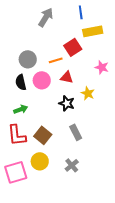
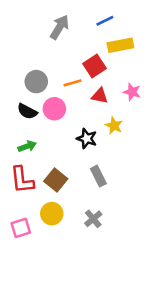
blue line: (81, 12) -> (105, 21), turned 72
red triangle: (67, 77) -> (100, 96), moved
black semicircle: (21, 82) -> (27, 111), turned -49
pink square: (16, 172) -> (21, 228), size x0.7

